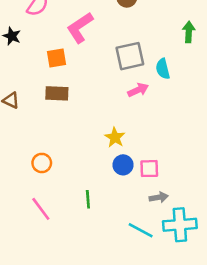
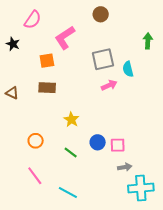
yellow star: (115, 137) -> (71, 120), moved
green line: (88, 199) -> (71, 153), moved, turned -48
cyan line: (141, 230) -> (68, 193), moved

